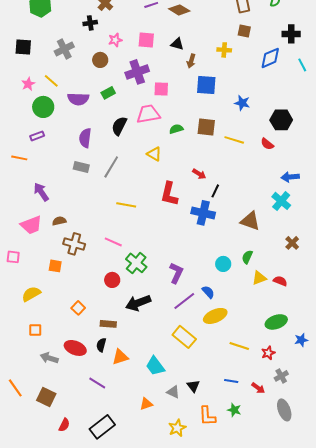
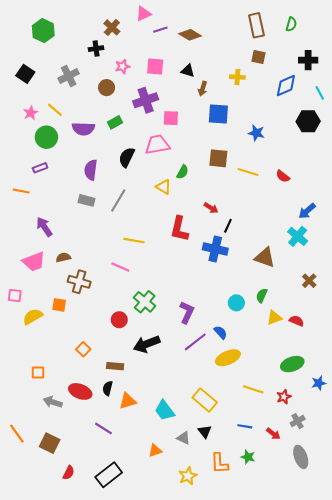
black square: (23, 47) -> (25, 74), turned 30
black hexagon: (281, 120) -> (308, 121), moved
green semicircle: (176, 129) -> (183, 172), moved, turned 136
blue arrow: (290, 177) -> (307, 211), turned -36
pink line: (113, 242) -> (120, 267), moved
yellow semicircle: (31, 294) -> (33, 317), moved
yellow rectangle: (184, 337) -> (205, 400), moved

